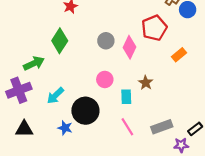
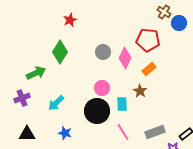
red pentagon: (154, 28) -> (148, 40), turned 30
orange rectangle: (179, 55) -> (149, 69), moved
purple cross: (19, 90) -> (22, 98), size x0.7
black circle: (85, 111) -> (97, 111), moved

